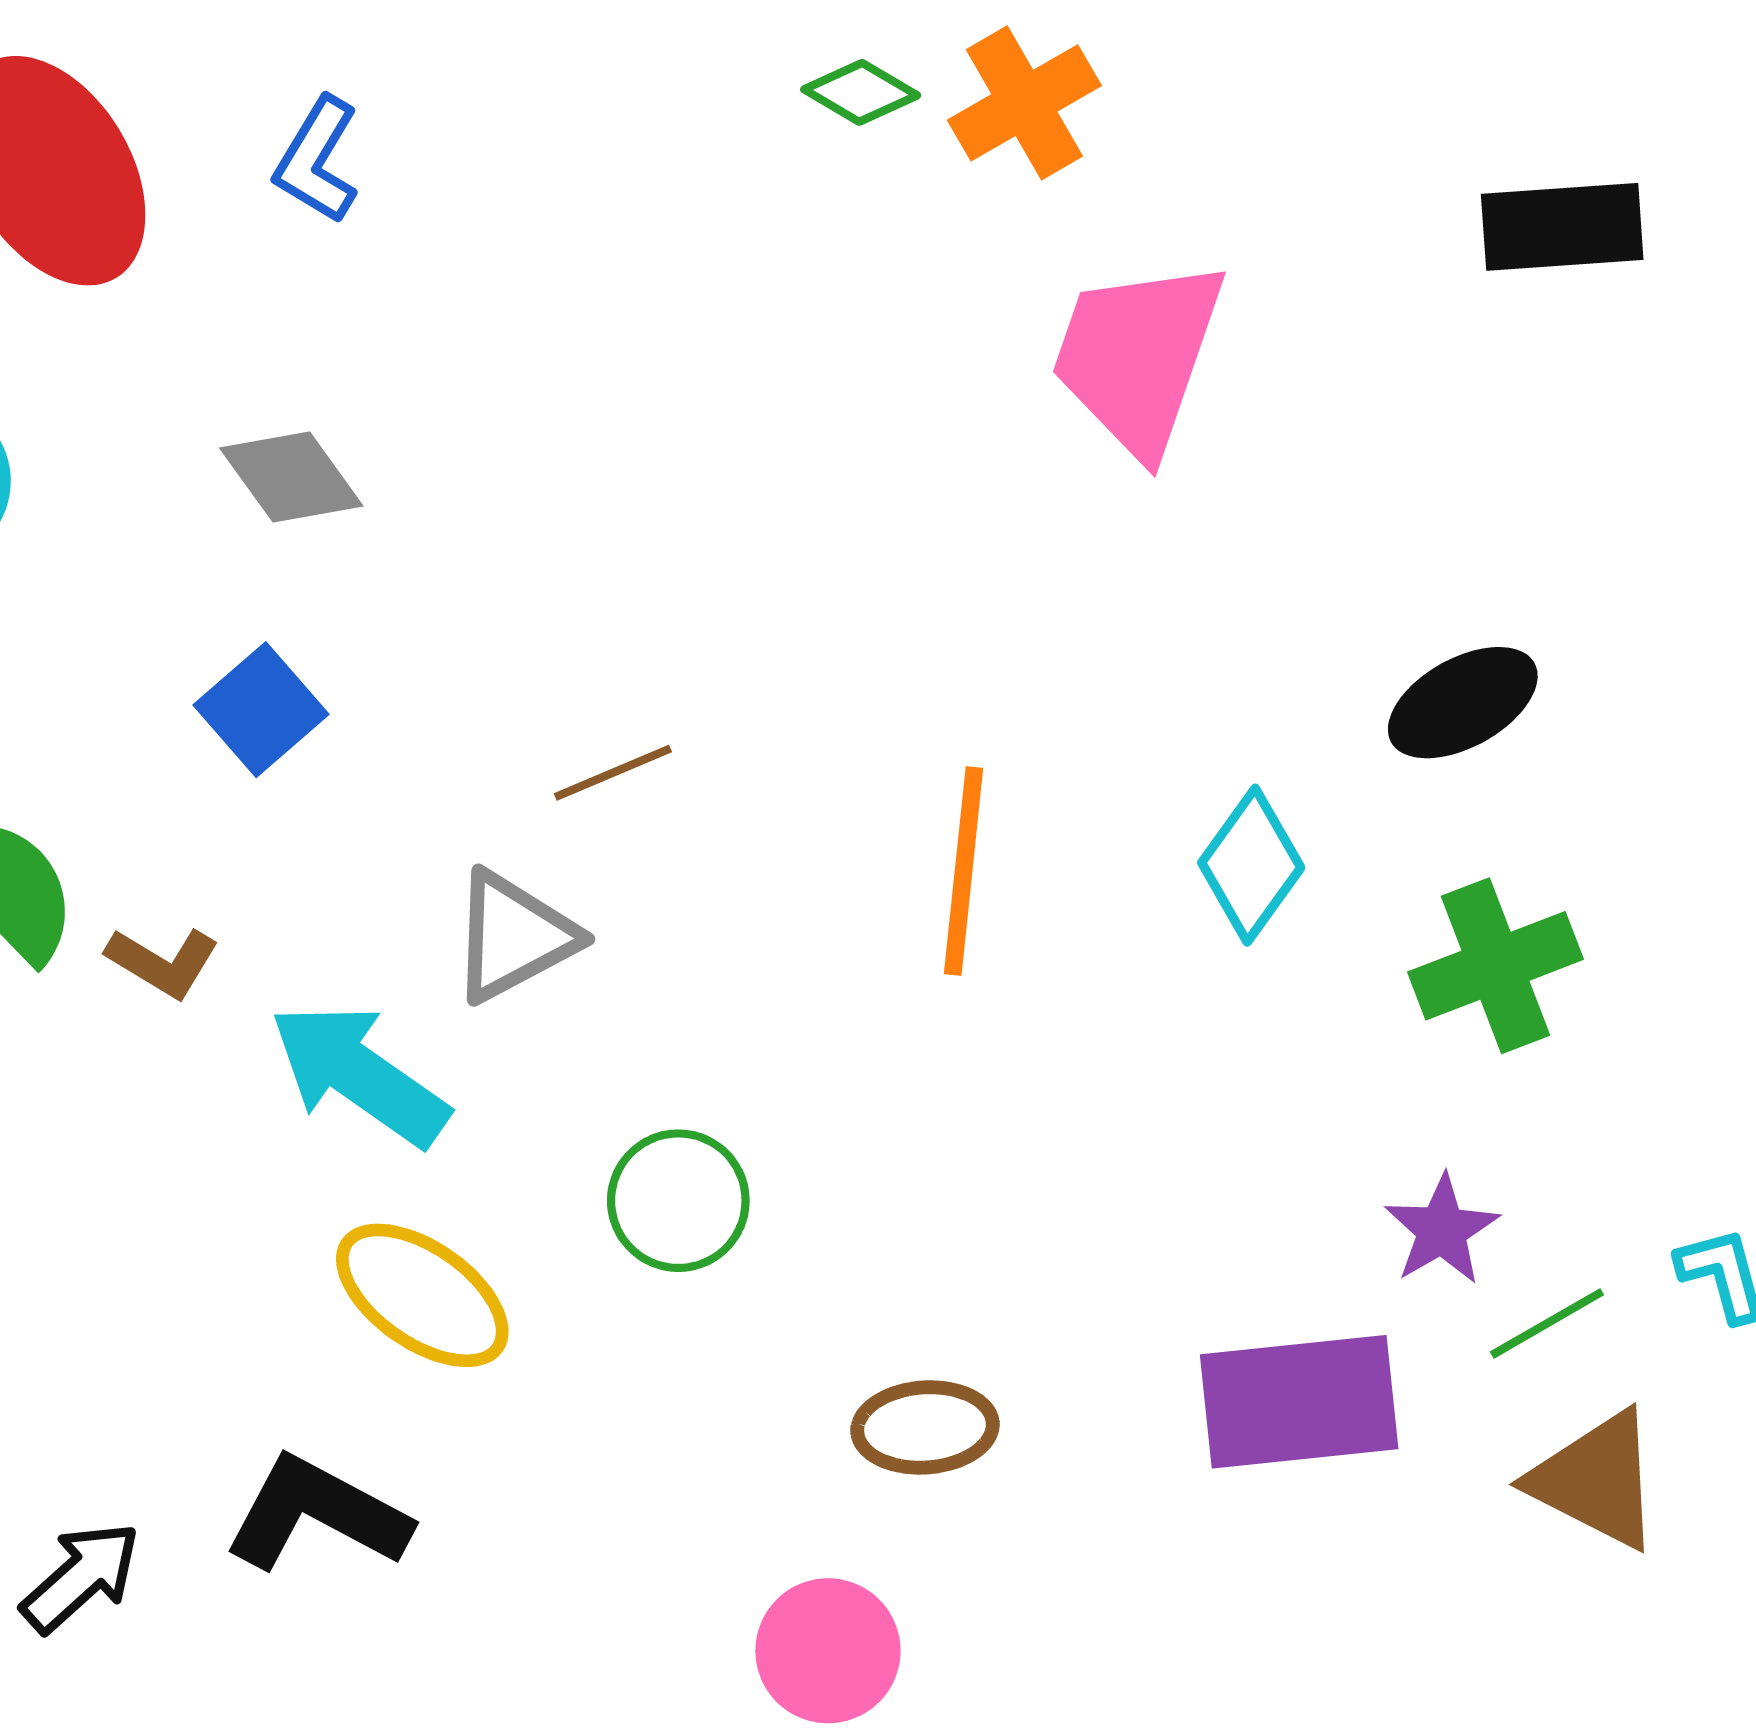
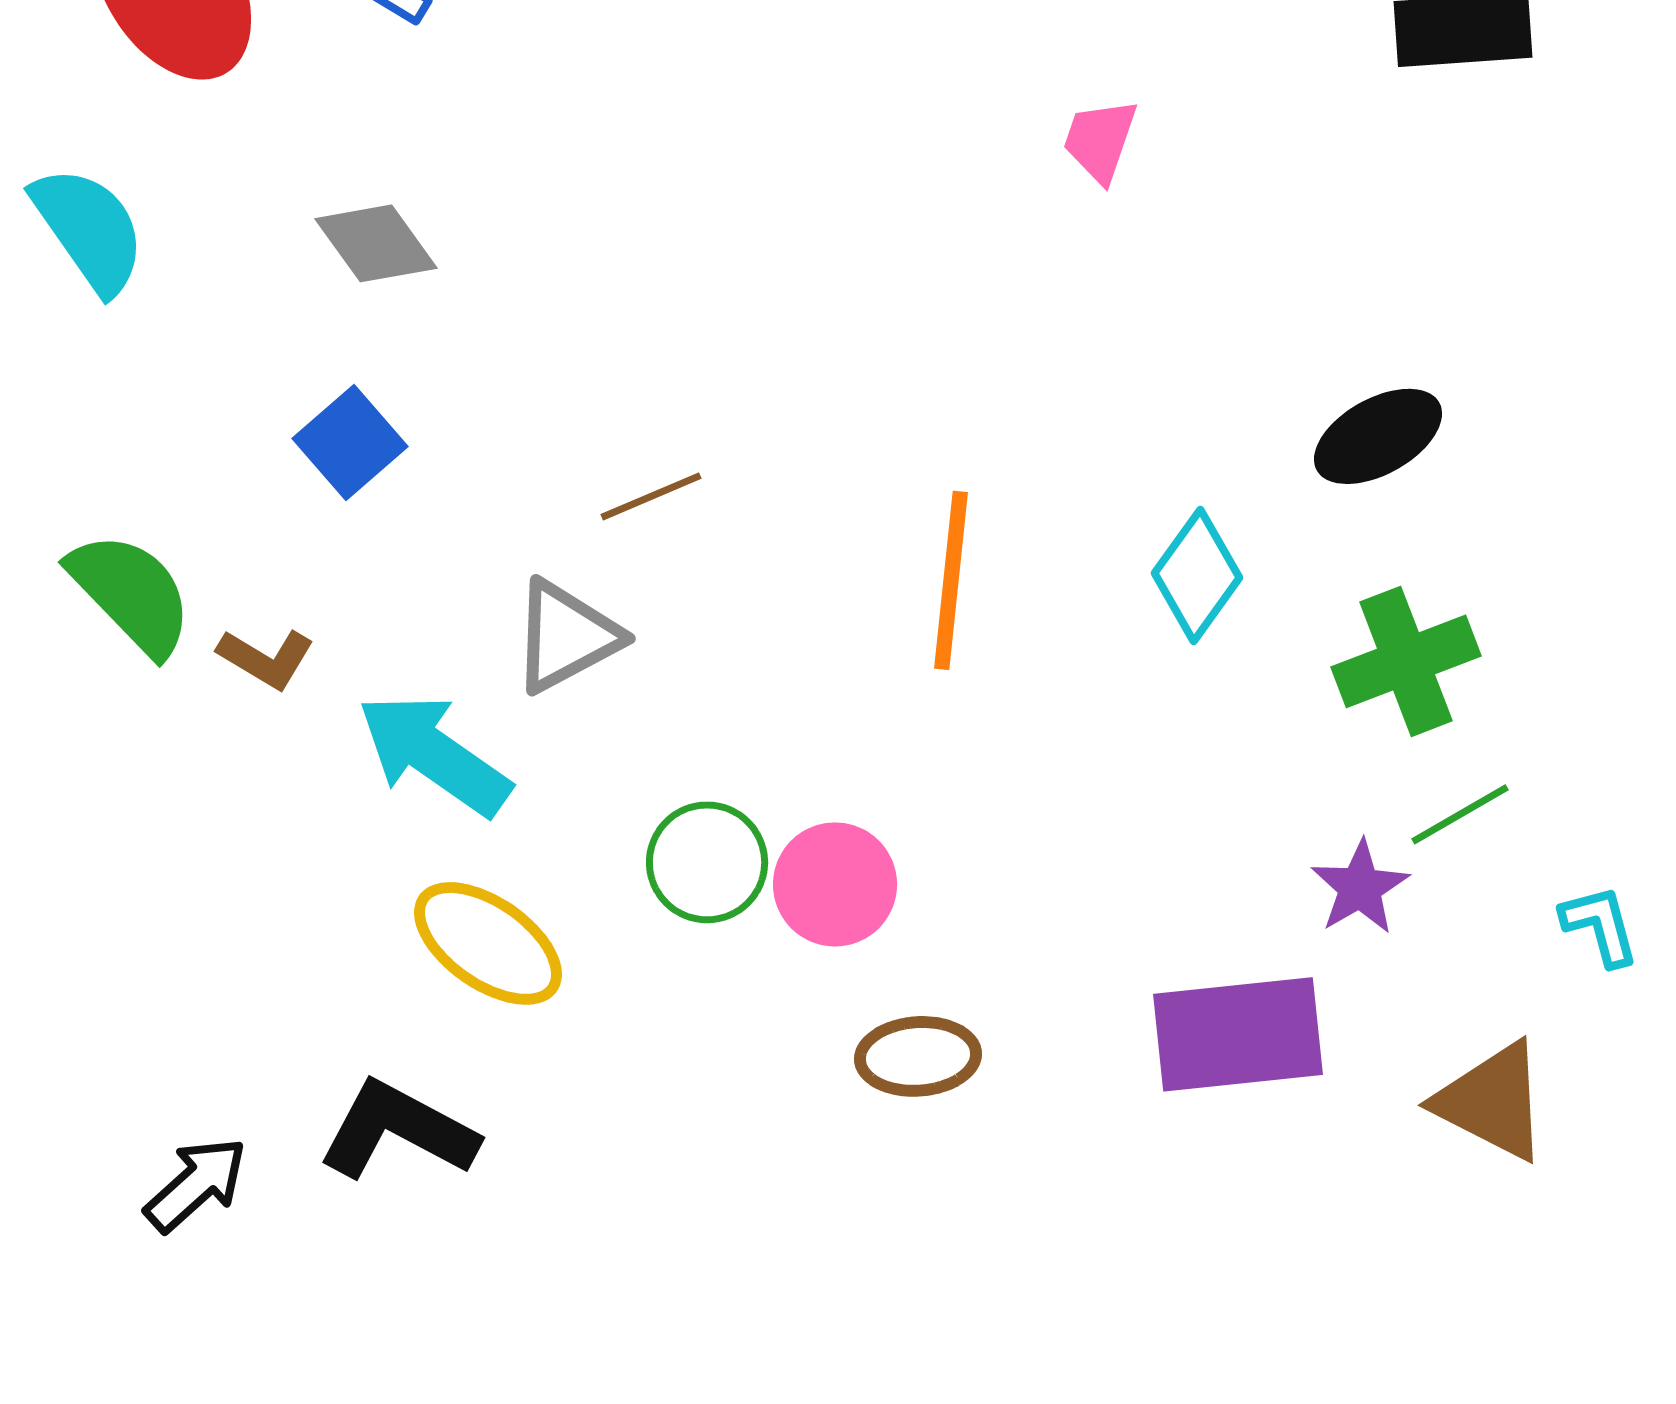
pink trapezoid: (1138, 357) -> (1100, 140), size x0.5
green line: (1547, 1323) -> (1460, 814), moved
pink circle: (828, 1651) -> (835, 884), moved

